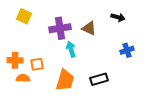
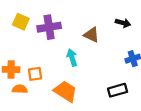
purple cross: (60, 28) -> (49, 27), moved
black rectangle: (99, 79) -> (118, 90), moved
orange trapezoid: (65, 80) -> (65, 91), turned -75

